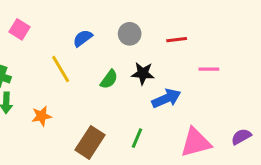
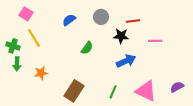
yellow line: (61, 69) -> (34, 38), moved
black star: (143, 73) -> (121, 36), moved
green line: (137, 138) -> (113, 92), moved
pink triangle: (196, 142) -> (146, 91), turned 40

